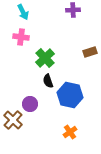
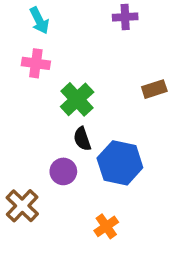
purple circle: (30, 104) -> (63, 171), moved
orange cross: (70, 132) -> (106, 226), moved

